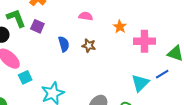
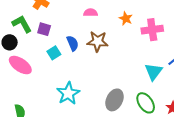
brown star: (89, 46) -> (98, 41), size x1.5
cyan square: (25, 77) -> (54, 53), moved

